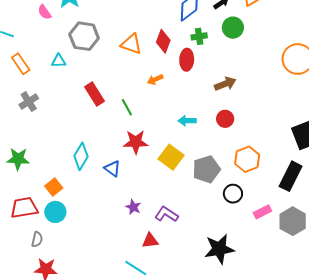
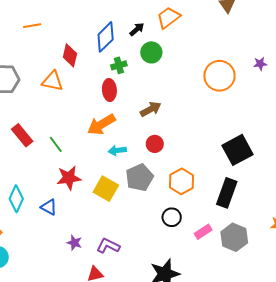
red diamond: (163, 41) -> (70, 55), moved
orange arrow: (155, 79) -> (101, 125), moved, size x1.8
gray pentagon: (206, 169) -> (140, 178), moved

